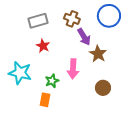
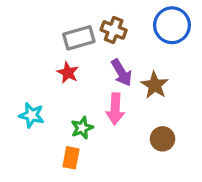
gray rectangle: (38, 21) -> (79, 38), moved
purple arrow: (84, 37) -> (121, 73), moved
cyan star: (20, 73) -> (32, 115), size x0.7

